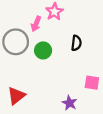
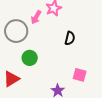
green circle: (43, 50) -> (30, 58), moved

